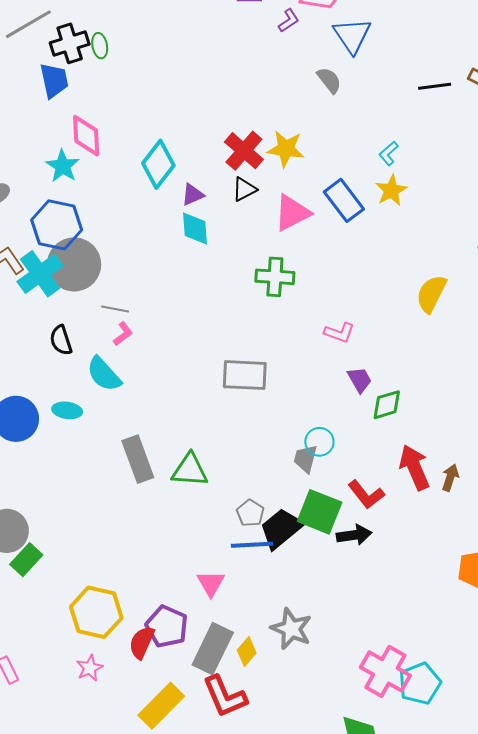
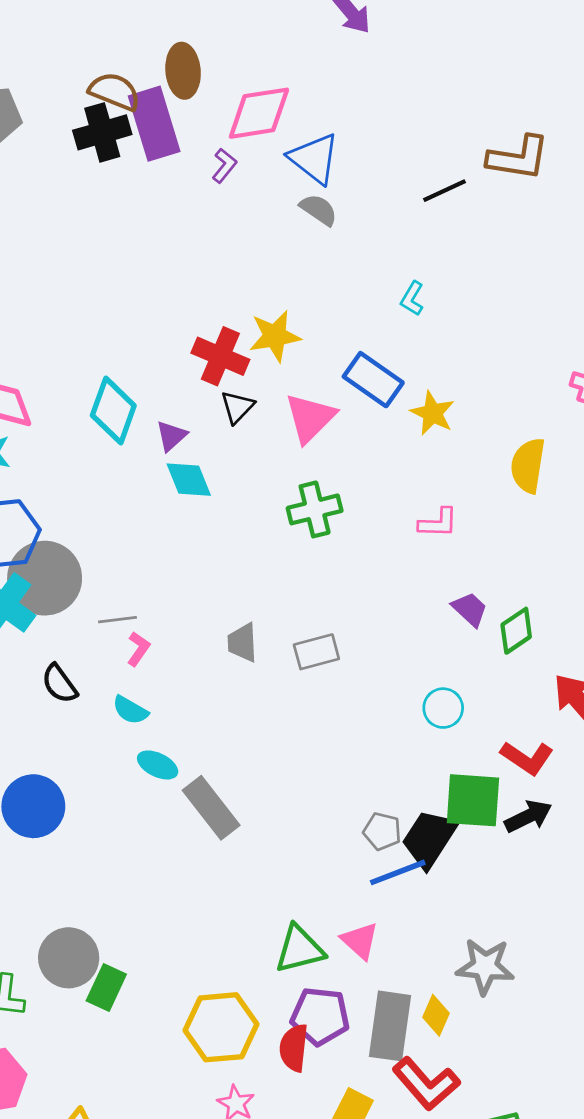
gray semicircle: (329, 80) -> (319, 210), moved
yellow star: (391, 190) -> (432, 413), moved
pink L-shape: (339, 333) -> (438, 523), moved
cyan semicircle: (104, 374) -> (130, 710), size x0.7
gray rectangle: (245, 375) -> (316, 652), size x0.7
cyan ellipse: (67, 410) -> (158, 765), moved, turned 36
gray trapezoid: (305, 459) -> (242, 643), moved
green triangle: (190, 470) -> (299, 949), moved

